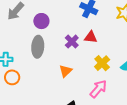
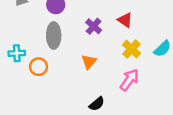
red triangle: (91, 37) -> (125, 20), moved, turned 32
orange circle: (12, 77) -> (38, 67), moved

